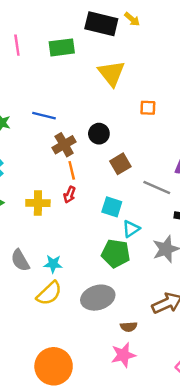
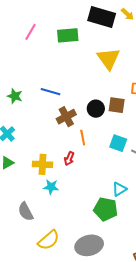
pink line: (17, 45) -> (30, 32), turned 36
brown square: (120, 164) -> (117, 105), moved, turned 36
orange line: (72, 170) -> (83, 138), moved
cyan square: (112, 207) -> (118, 143), moved
cyan star: (53, 264) -> (51, 187), moved

